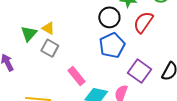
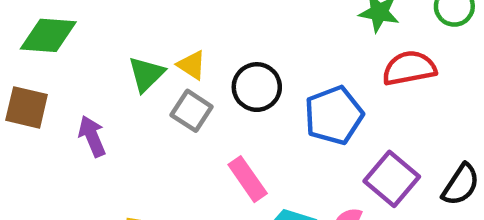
black circle: (109, 17) -> (257, 87), moved
red semicircle: (143, 22) -> (409, 68), turned 40

